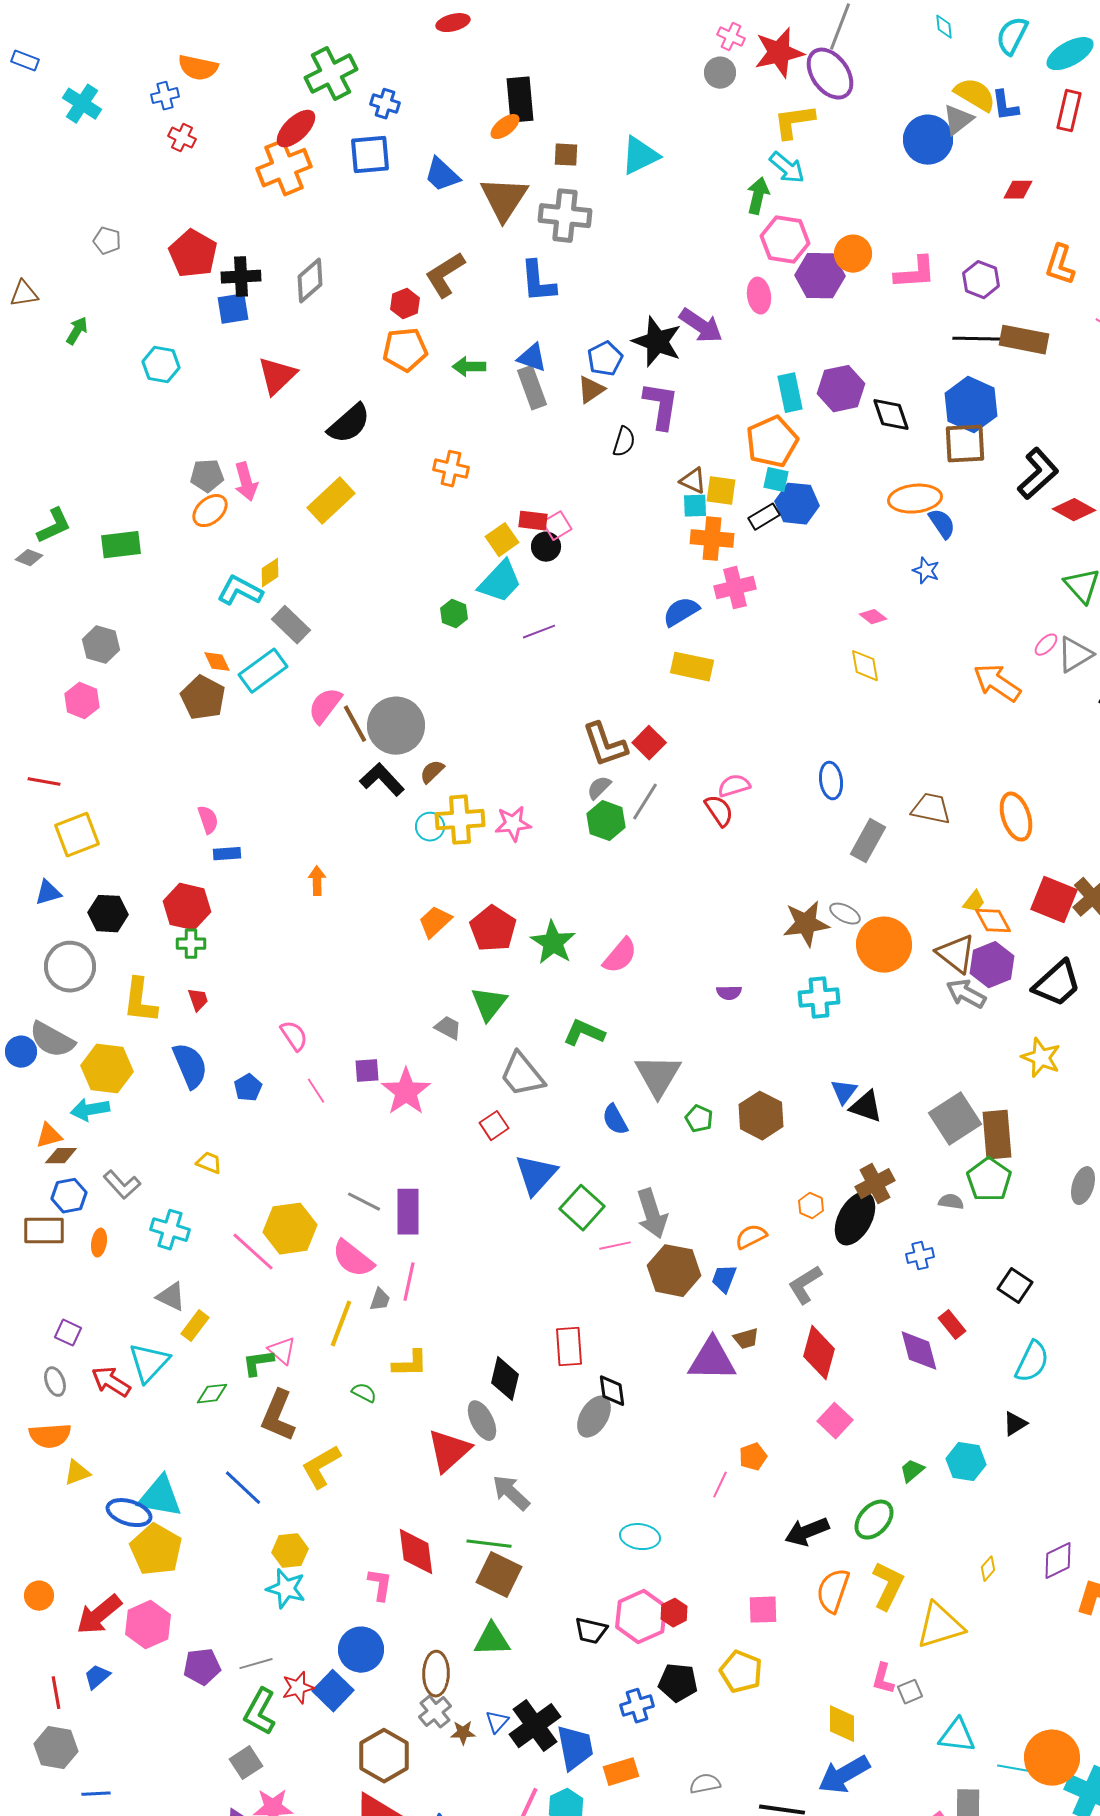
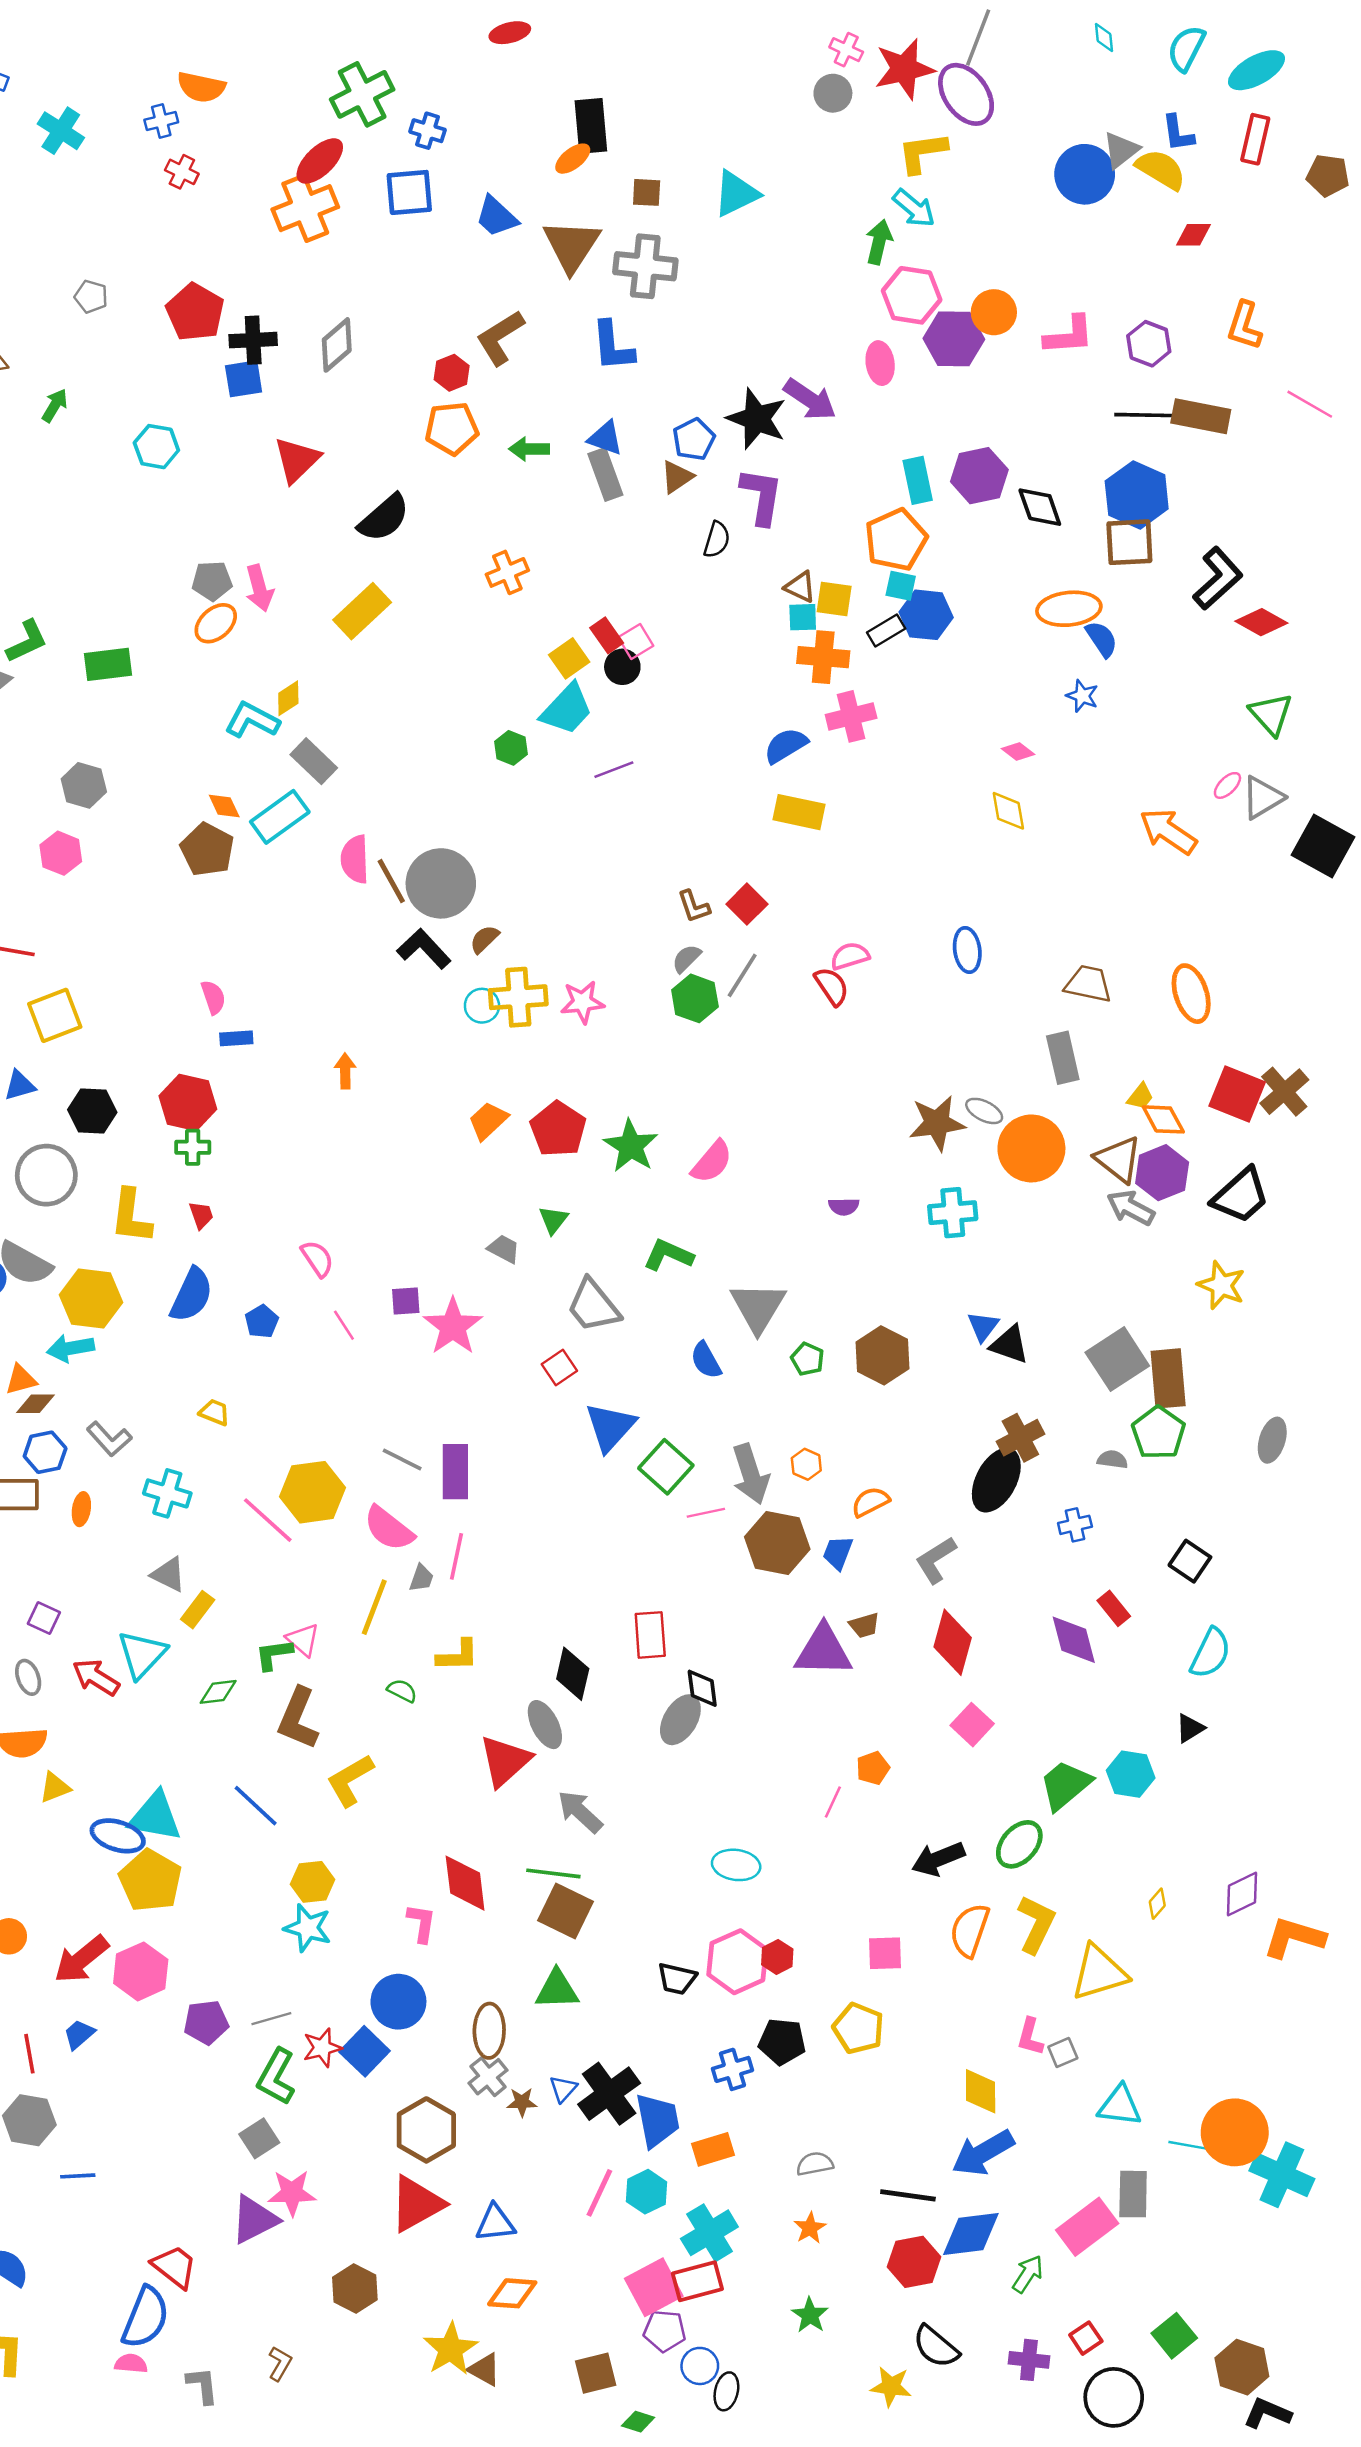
yellow semicircle: (975, 95) -> (1161, 169), moved
orange cross: (451, 469) -> (507, 572), turned -36
red rectangle: (533, 521) -> (607, 635), turned 48
pink semicircle: (325, 706) -> (355, 859), turned -39
brown L-shape: (605, 745) -> (694, 906), size x0.6
gray rectangle: (868, 841) -> (1063, 1058), moved, turned -42
green triangle: (489, 1004) -> (553, 1220), size x0.7
blue semicircle: (190, 1066) -> (192, 1295), turned 48
orange hexagon: (811, 1206) -> (806, 1464), moved
green trapezoid: (912, 1471) -> (1065, 1785), size x1.8

